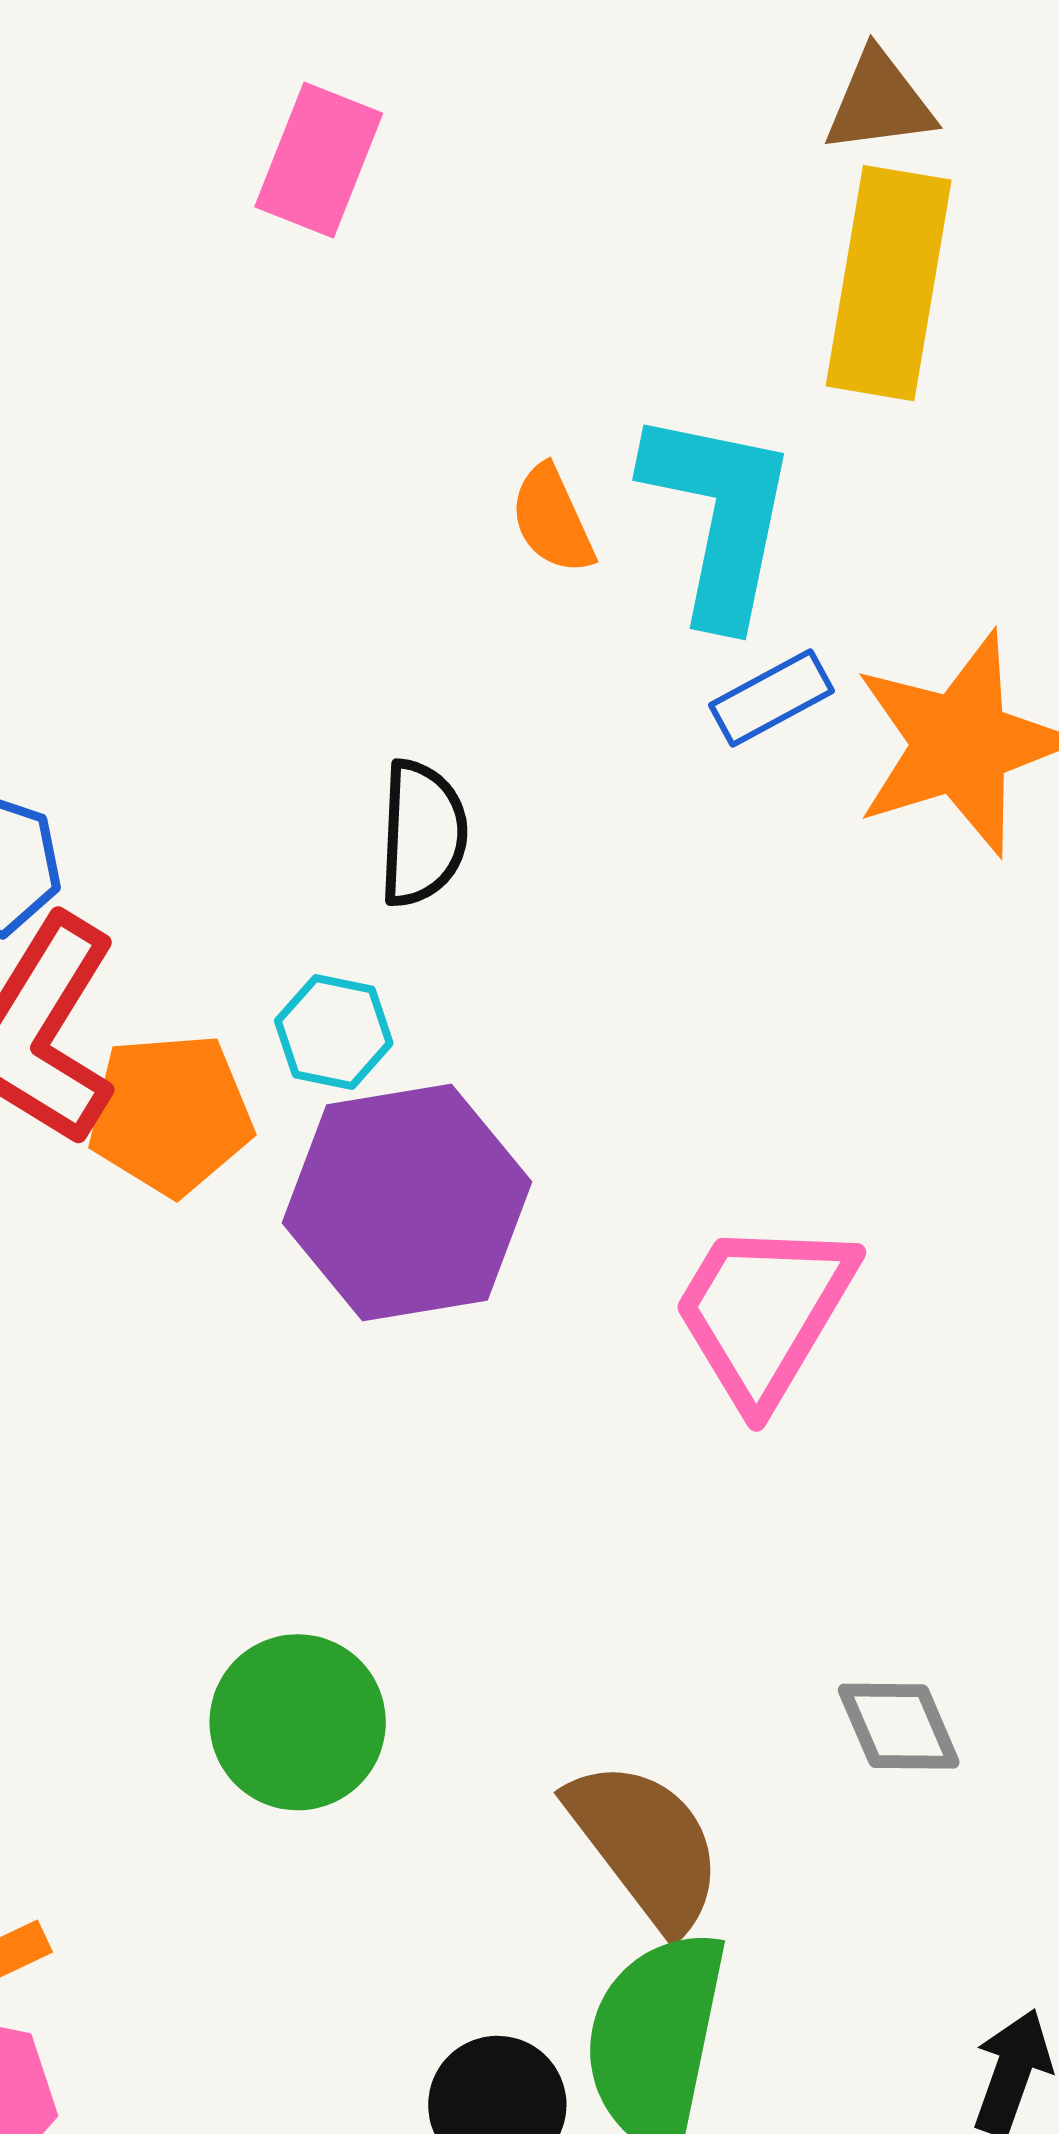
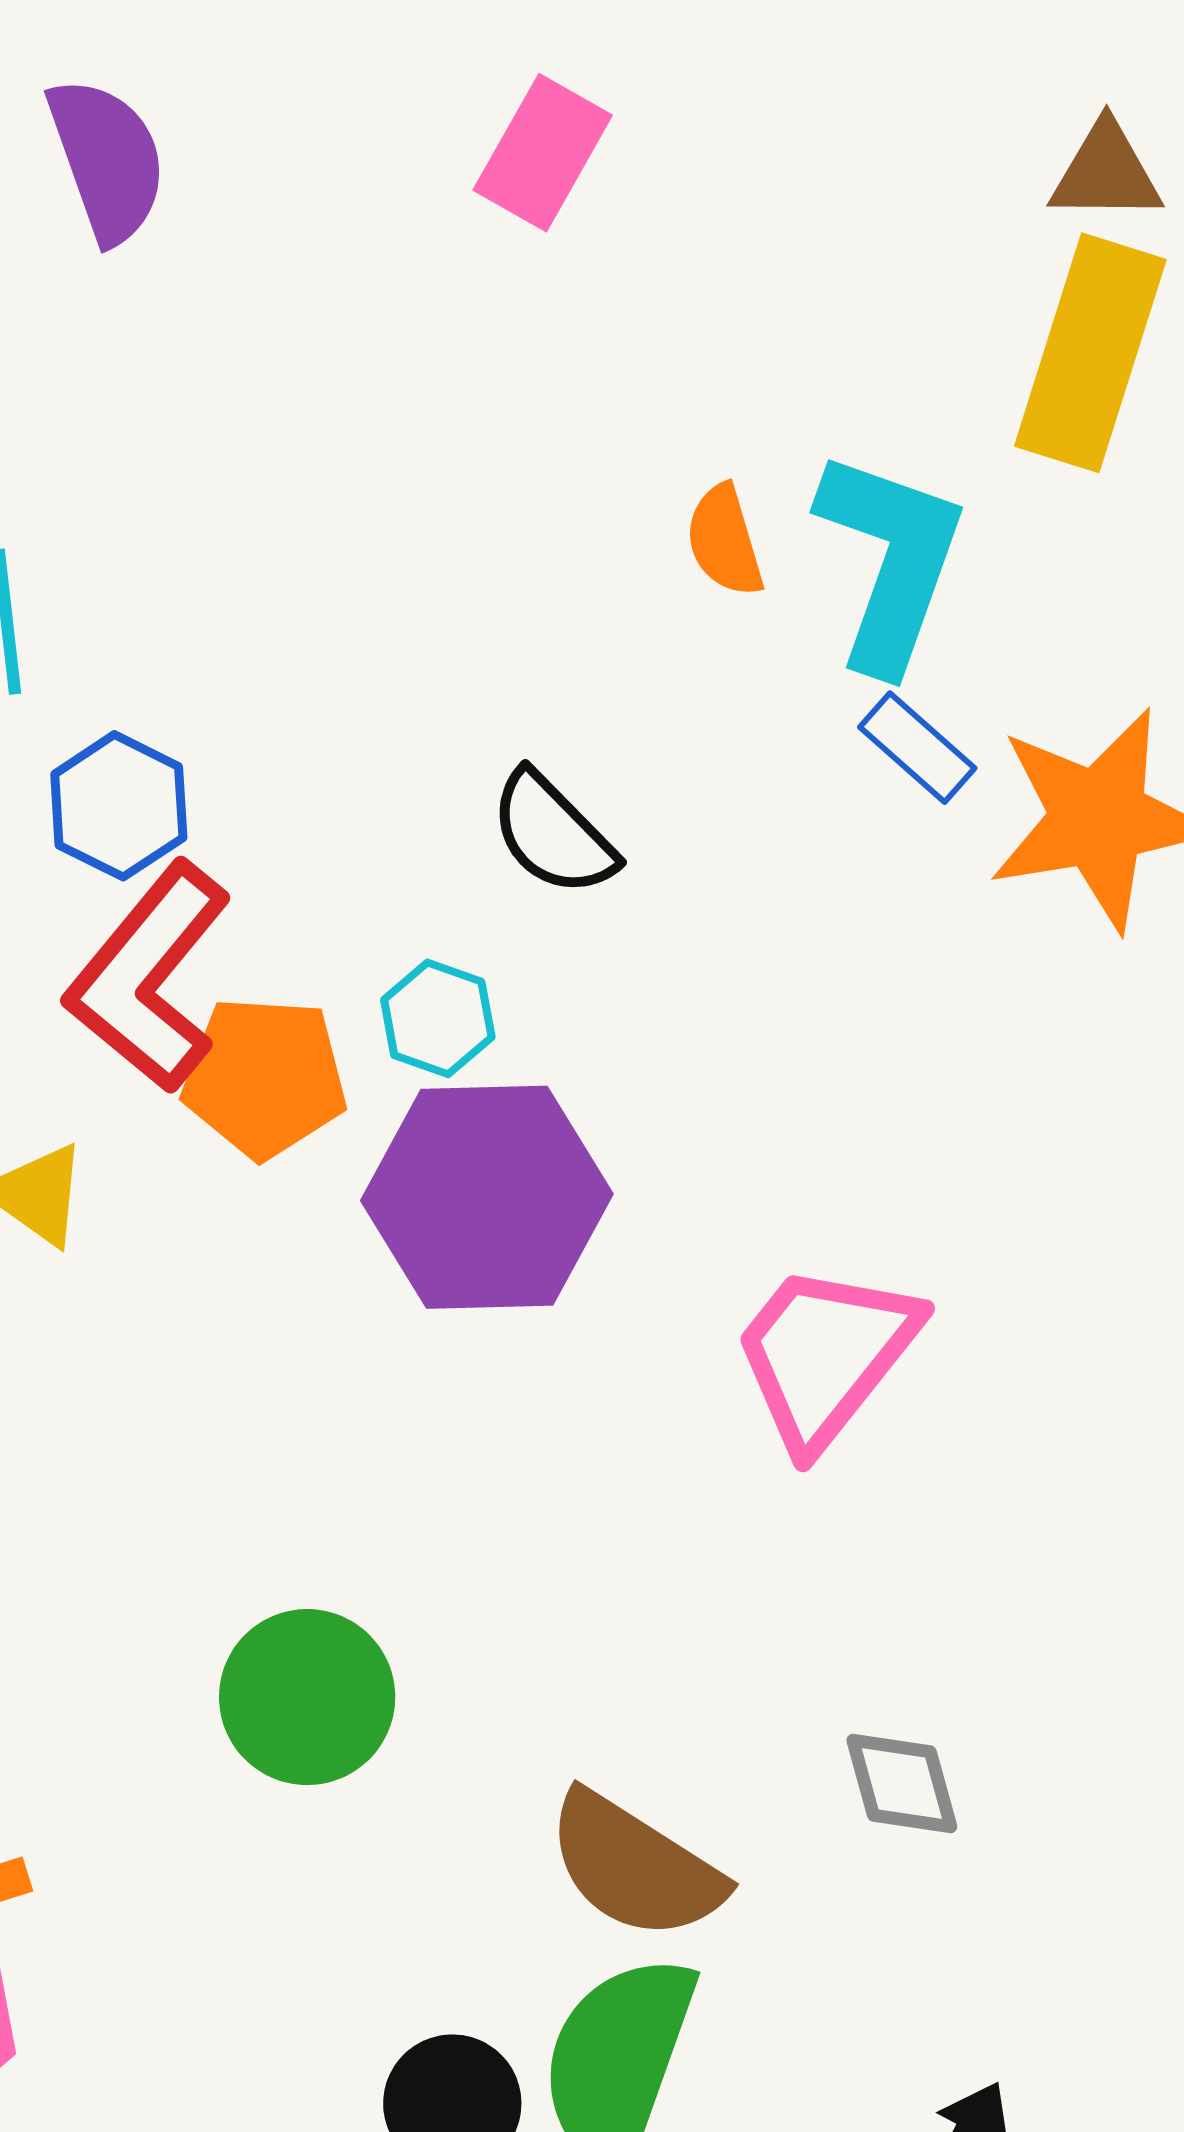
blue rectangle: (772, 698) -> (917, 748), turned 62
black semicircle: (422, 833) -> (553, 834), turned 125
brown semicircle: (646, 1845) -> (635, 1866), turned 152

